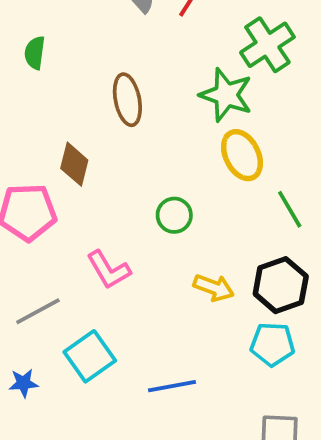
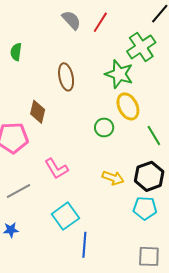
green circle: (174, 215) -> (104, 127), moved
cyan square: (90, 356) -> (65, 216), moved
blue line: (172, 386) -> (84, 245), moved, turned -75

